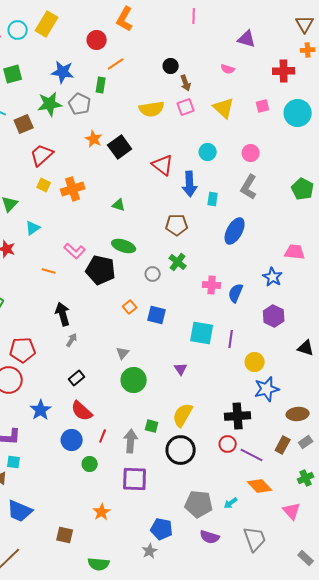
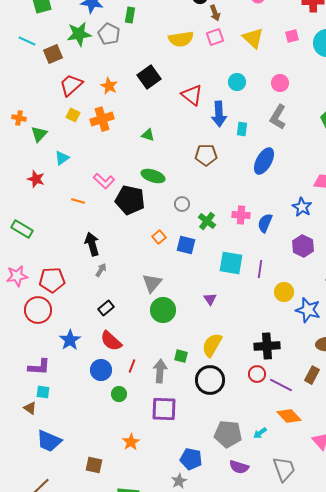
orange star: (94, 139) -> (109, 86), moved
green cross: (178, 262) -> (207, 221), moved
gray triangle: (123, 353) -> (152, 283), size x1.5
blue star: (267, 389) -> (308, 310), moved, turned 30

